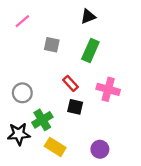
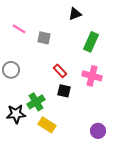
pink line: (22, 21) -> (19, 29), moved, turned 72
green rectangle: (90, 51) -> (91, 42), moved
gray circle: (22, 93) -> (11, 70), moved
purple circle: (100, 149) -> (98, 131), moved

